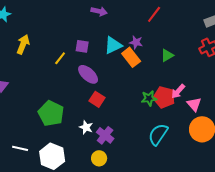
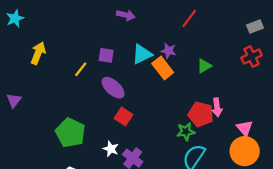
pink arrow: (178, 91) -> (217, 107), turned -49
green star: (149, 98) -> (186, 132), moved
pink triangle: (194, 104) -> (245, 128), moved

